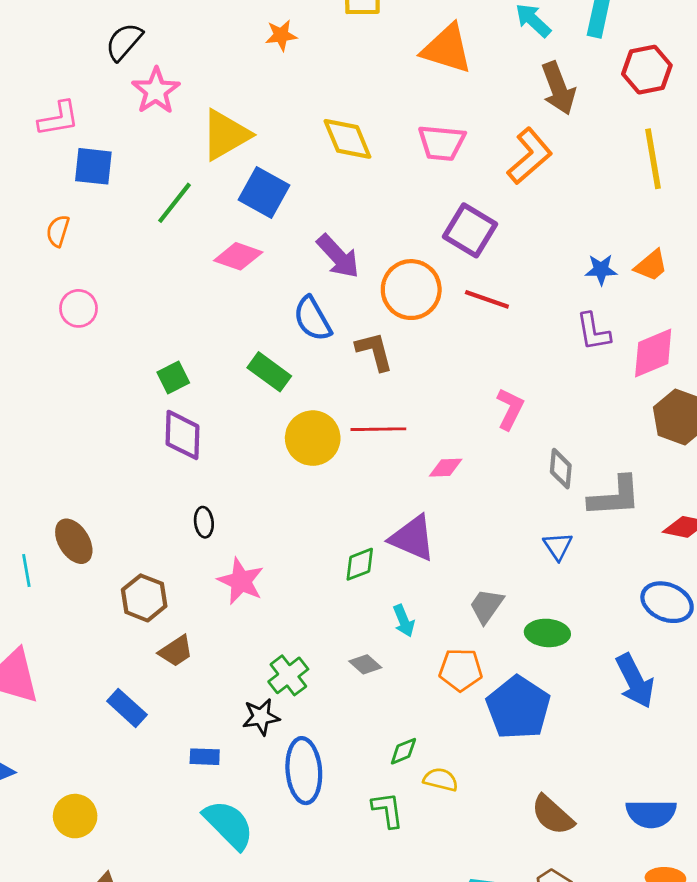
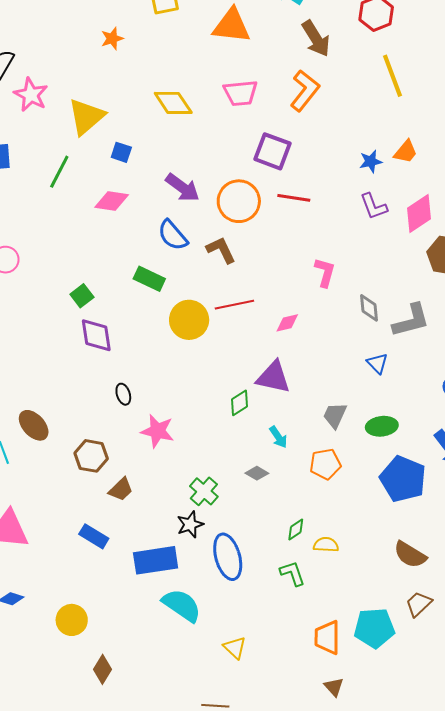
blue square: (264, 193) -> (121, 152), size x0.6
blue pentagon: (518, 708) -> (403, 479), moved
blue rectangle: (205, 757) -> (156, 560), size x2.0

